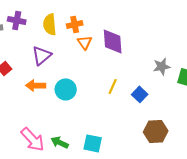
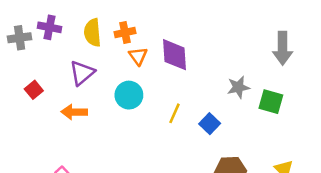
cyan circle: (66, 89) -> (129, 95), moved

